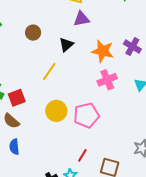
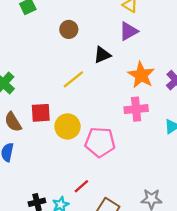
purple triangle: (82, 19) -> (129, 31), turned -36
red square: (17, 98) -> (41, 113), moved

